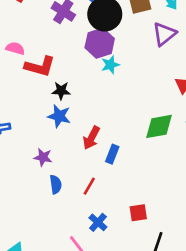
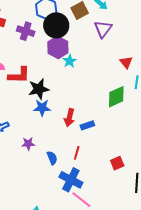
black star: (61, 91) -> (39, 89), size x1.5
blue rectangle: (112, 154) -> (87, 125), turned 64
purple star: (43, 157) -> (28, 144), moved
blue cross: (98, 222) -> (71, 180), moved, size x1.6

